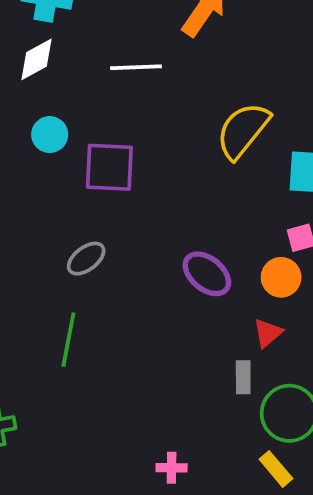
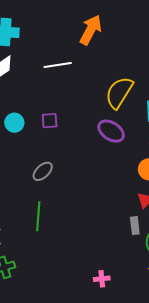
cyan circle: (50, 135) -> (14, 123), moved
purple square: (109, 167) -> (50, 121), size x0.6
purple ellipse: (207, 274) -> (111, 131), moved

